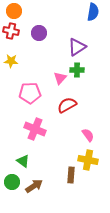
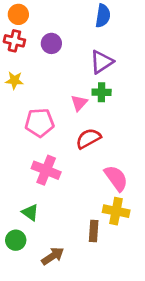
blue semicircle: (93, 12) -> (103, 16), moved
pink semicircle: (88, 135) -> (116, 178), size x1.5
brown arrow: (34, 186) -> (53, 256), moved

